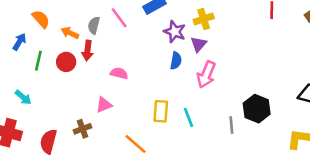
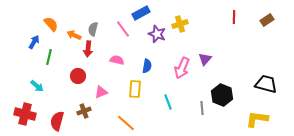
pink line: (119, 18) -> (123, 29), moved
purple triangle: (199, 44) -> (205, 59), moved
blue semicircle: (176, 61) -> (147, 66), moved
red circle: (66, 62) -> (78, 76), moved
pink semicircle: (119, 73) -> (117, 60), moved
yellow rectangle: (161, 111) -> (135, 89), moved

